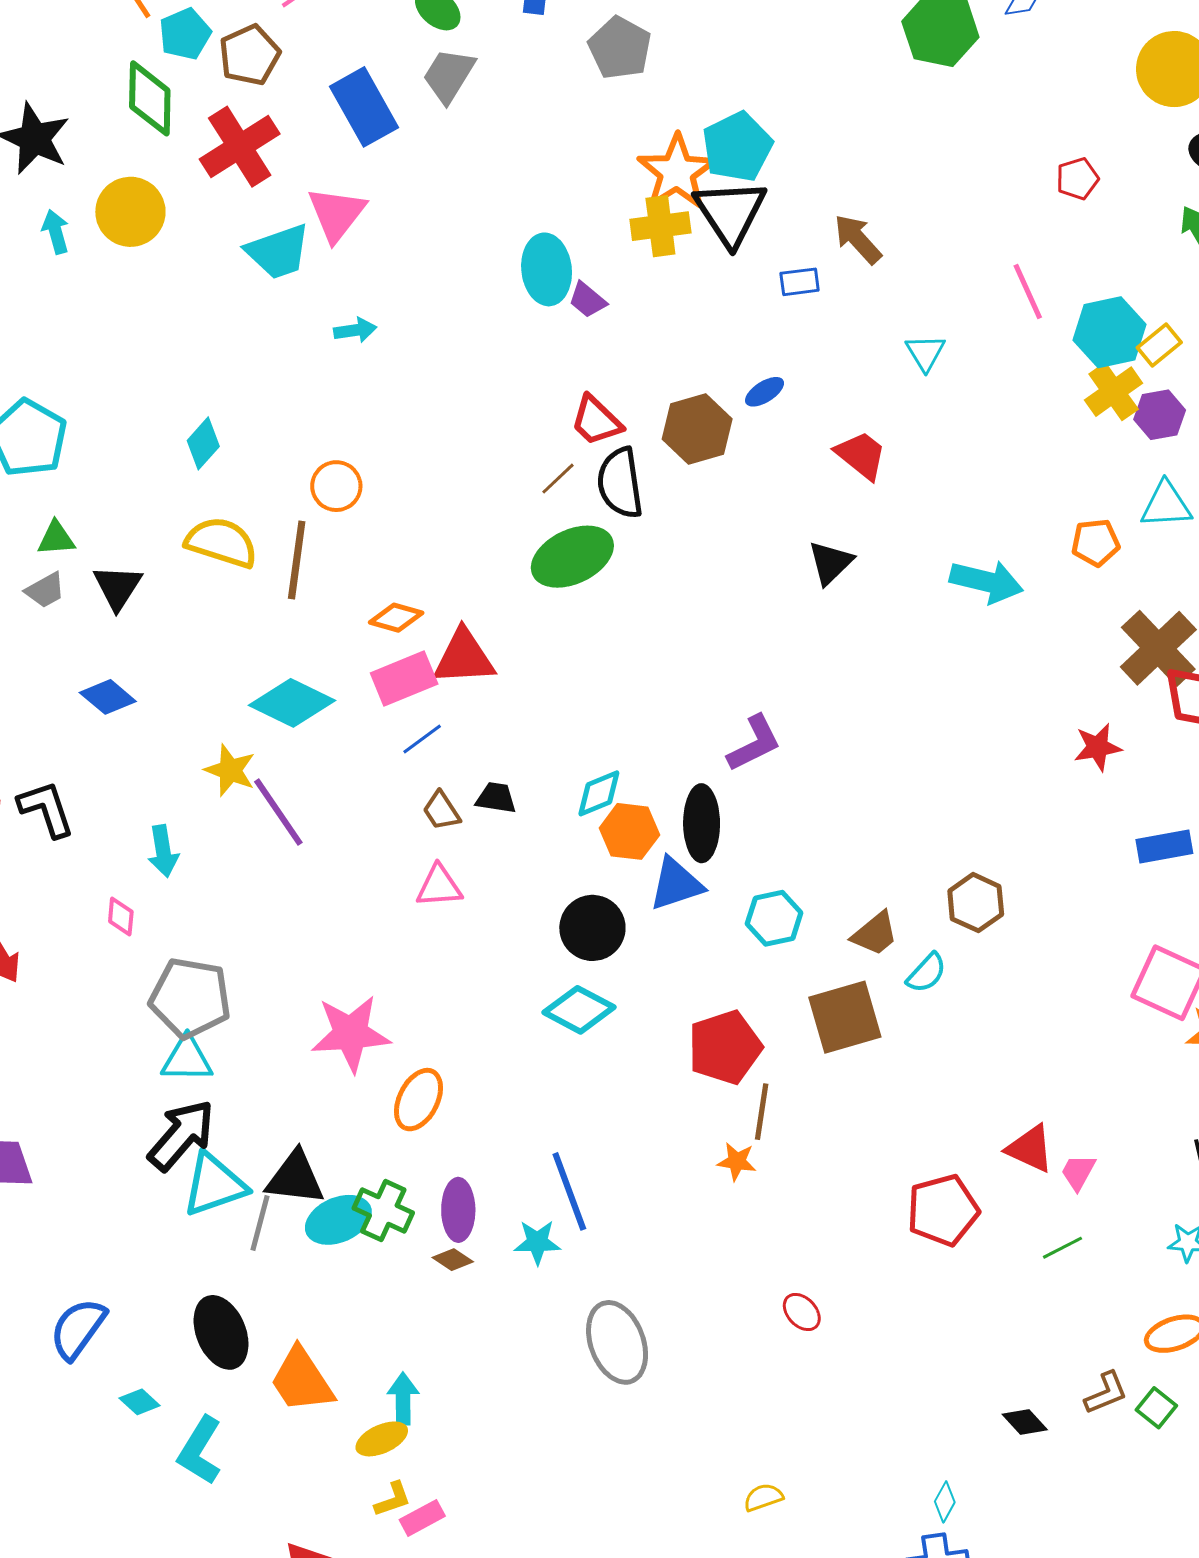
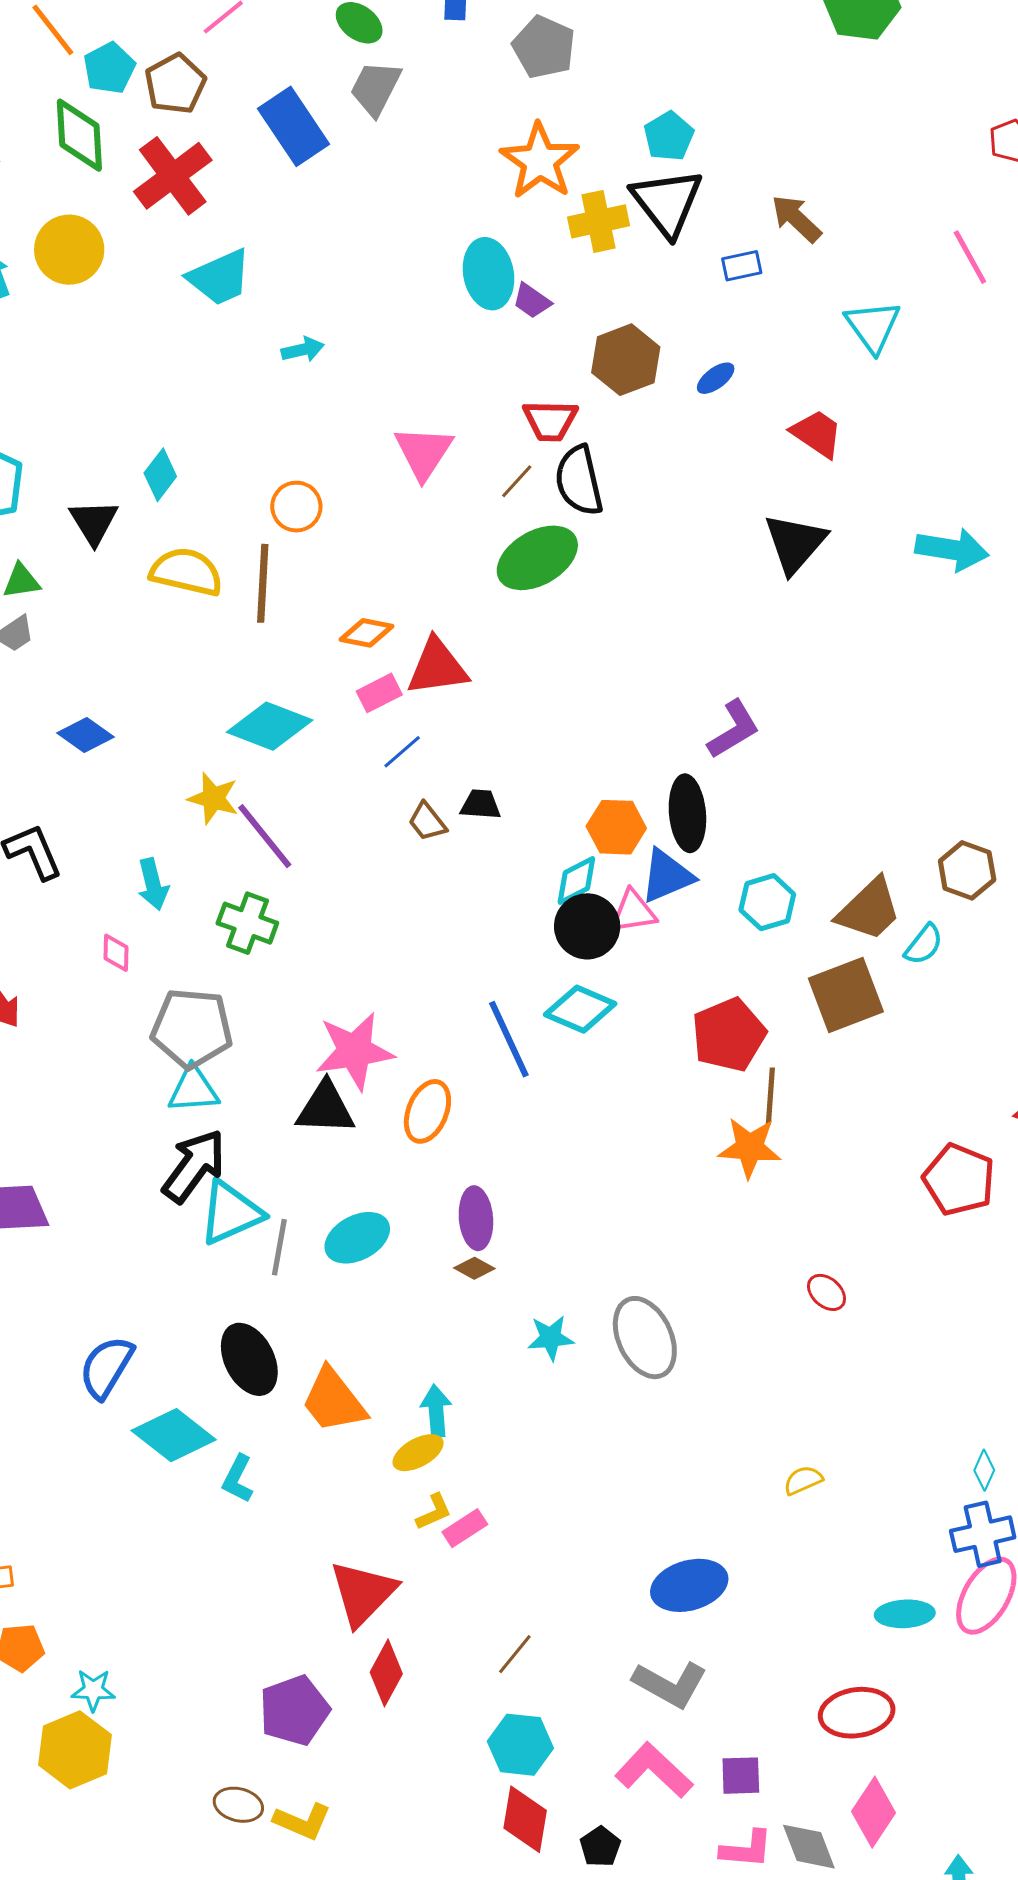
cyan pentagon: (737, 147) -> (669, 136), size x0.7
orange star: (677, 172) -> (540, 161), moved
pink triangle: (337, 214) -> (424, 452), moved
cyan triangle: (925, 353) -> (873, 326), size x1.4
red trapezoid: (596, 421) -> (550, 420), turned -38
brown hexagon: (697, 429) -> (626, 360), moved
black triangle: (830, 563) -> (795, 543), size x1.4
black triangle: (118, 587) -> (94, 522), moved
pink rectangle: (404, 679) -> (379, 693), size x0.7
cyan diamond: (599, 793) -> (576, 881), moved
pink triangle: (439, 886) -> (633, 912), moved
brown trapezoid: (875, 934) -> (869, 910), size x1.4
orange star: (737, 1161) -> (750, 1148), size x1.6
black triangle: (295, 1178) -> (325, 1108), moved
blue line: (569, 1191) -> (509, 1039), moved
red pentagon: (943, 1210) -> (959, 1180), turned -30
green cross: (383, 1211) -> (247, 923), moved
cyan star: (537, 1242) -> (551, 1338), moved
cyan diamond: (140, 1402) -> (174, 1435), size x2.0
cyan L-shape: (200, 1451) -> (238, 1479), size x0.7

